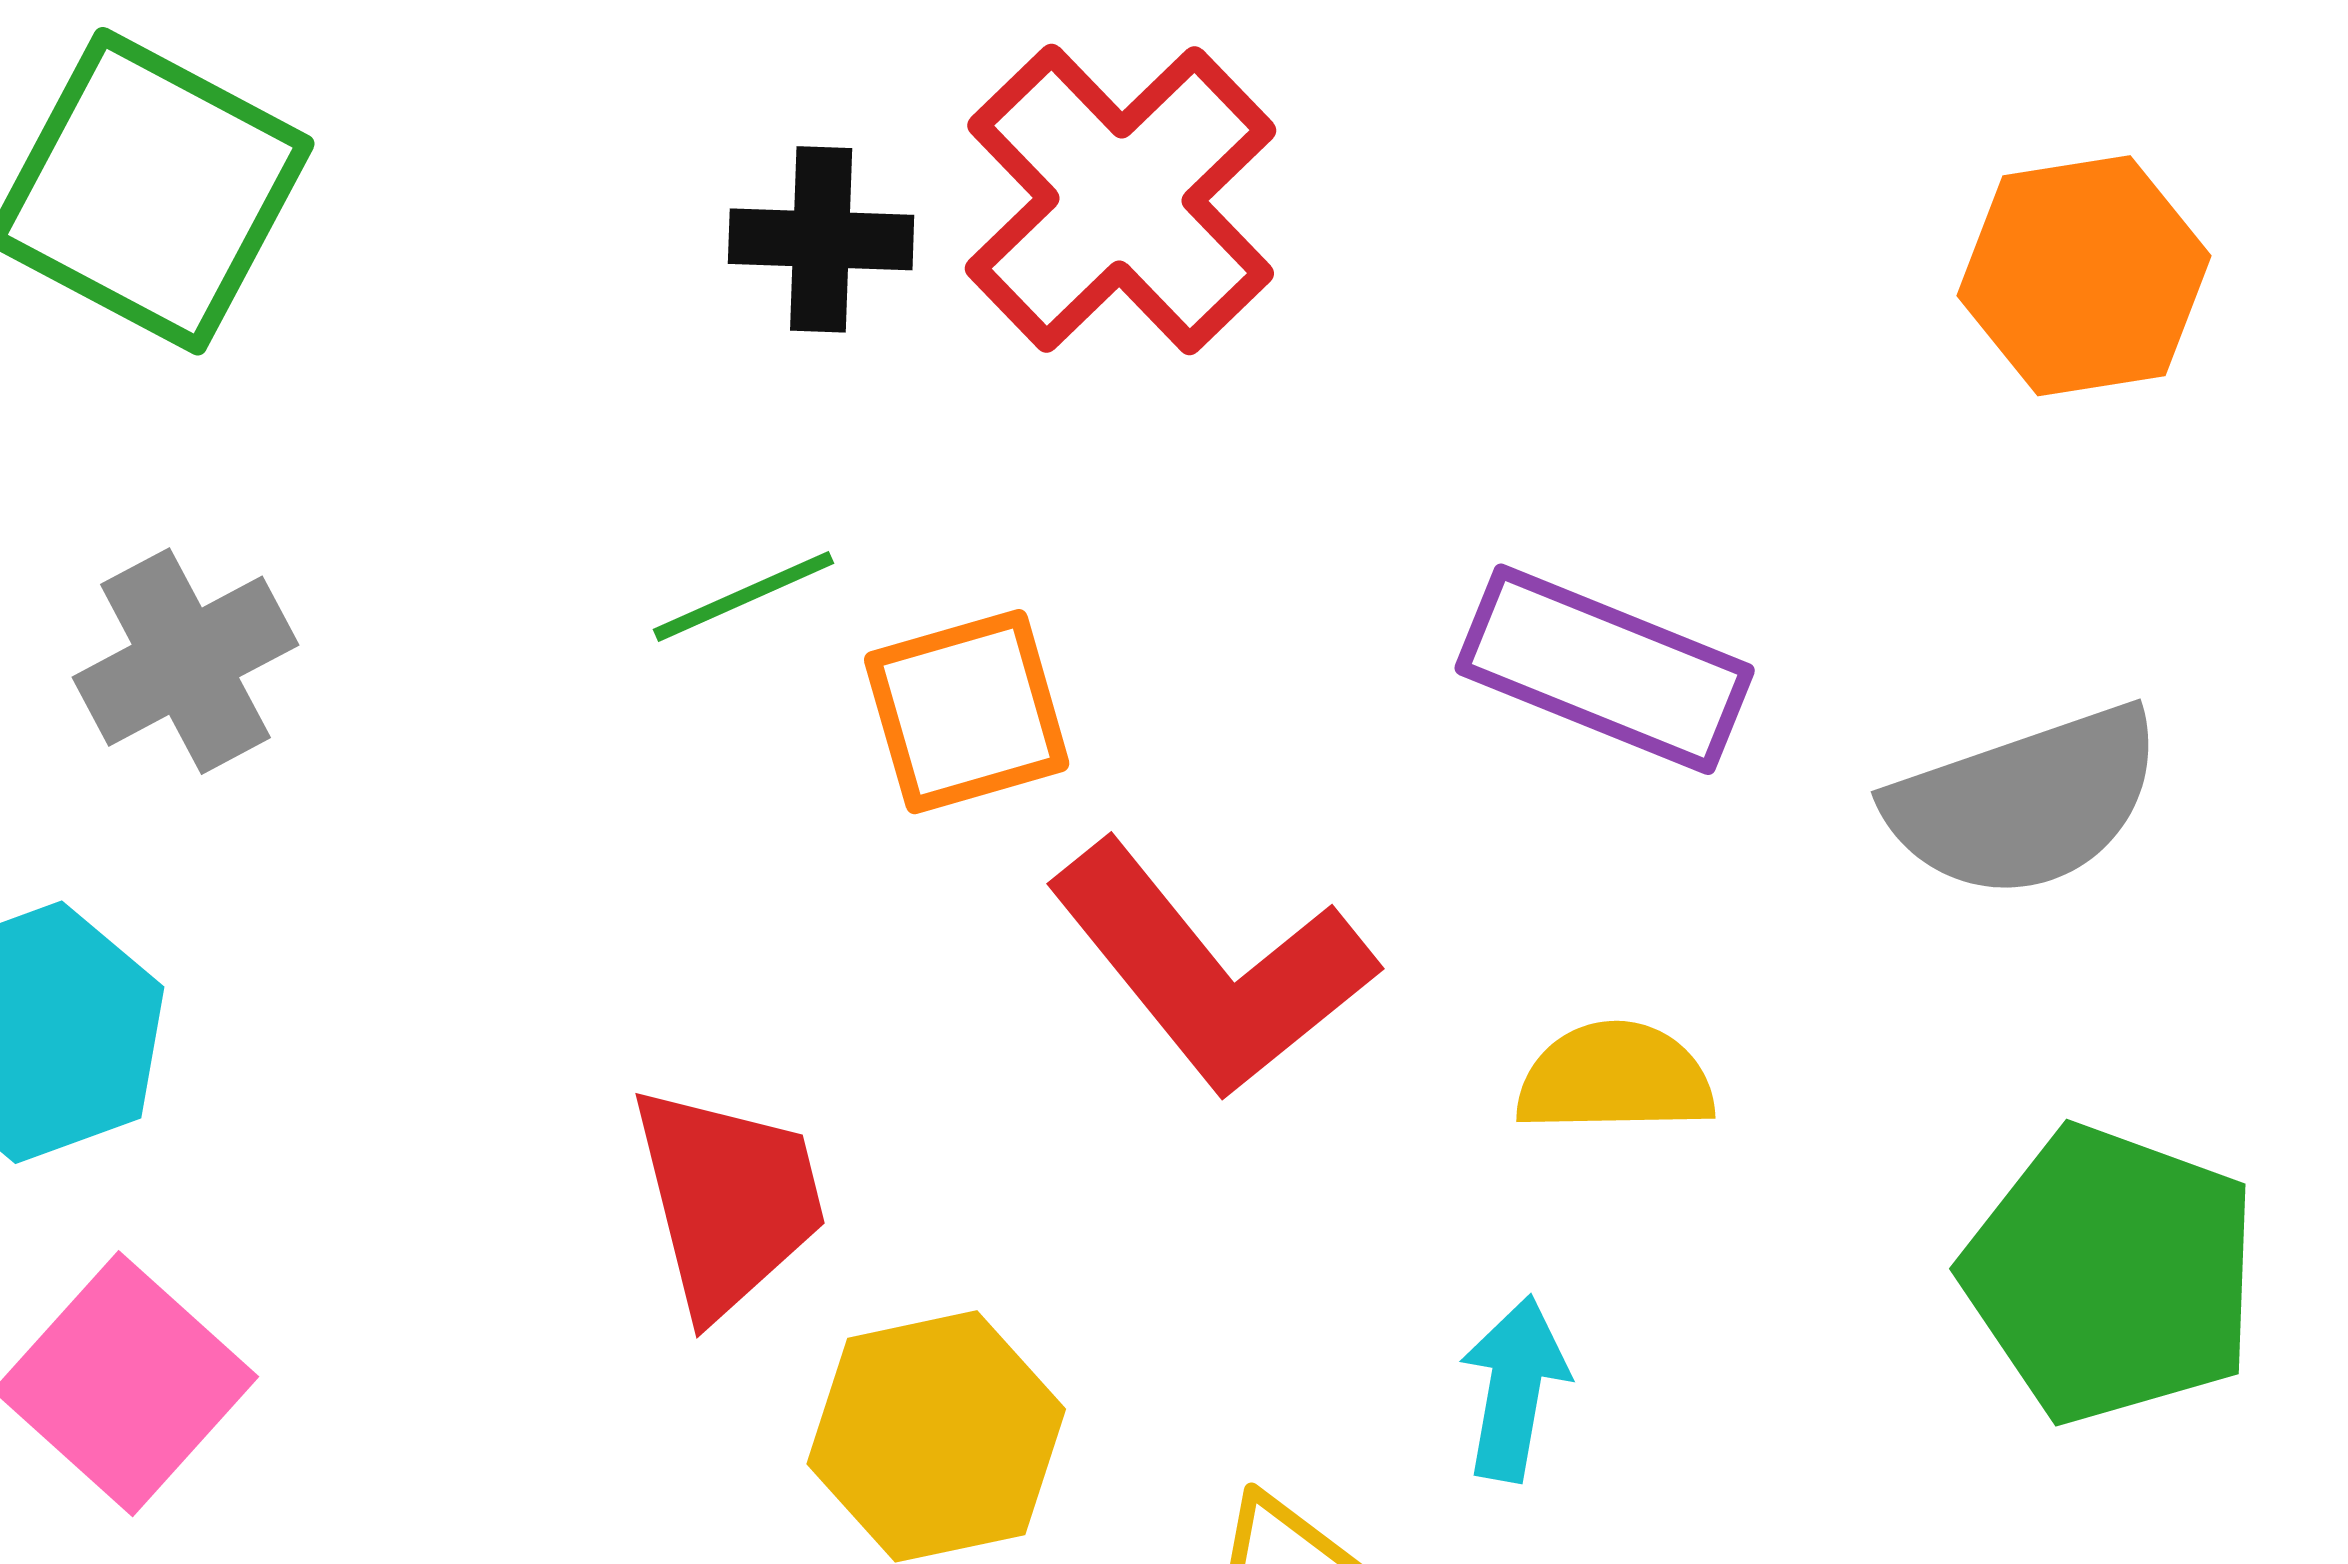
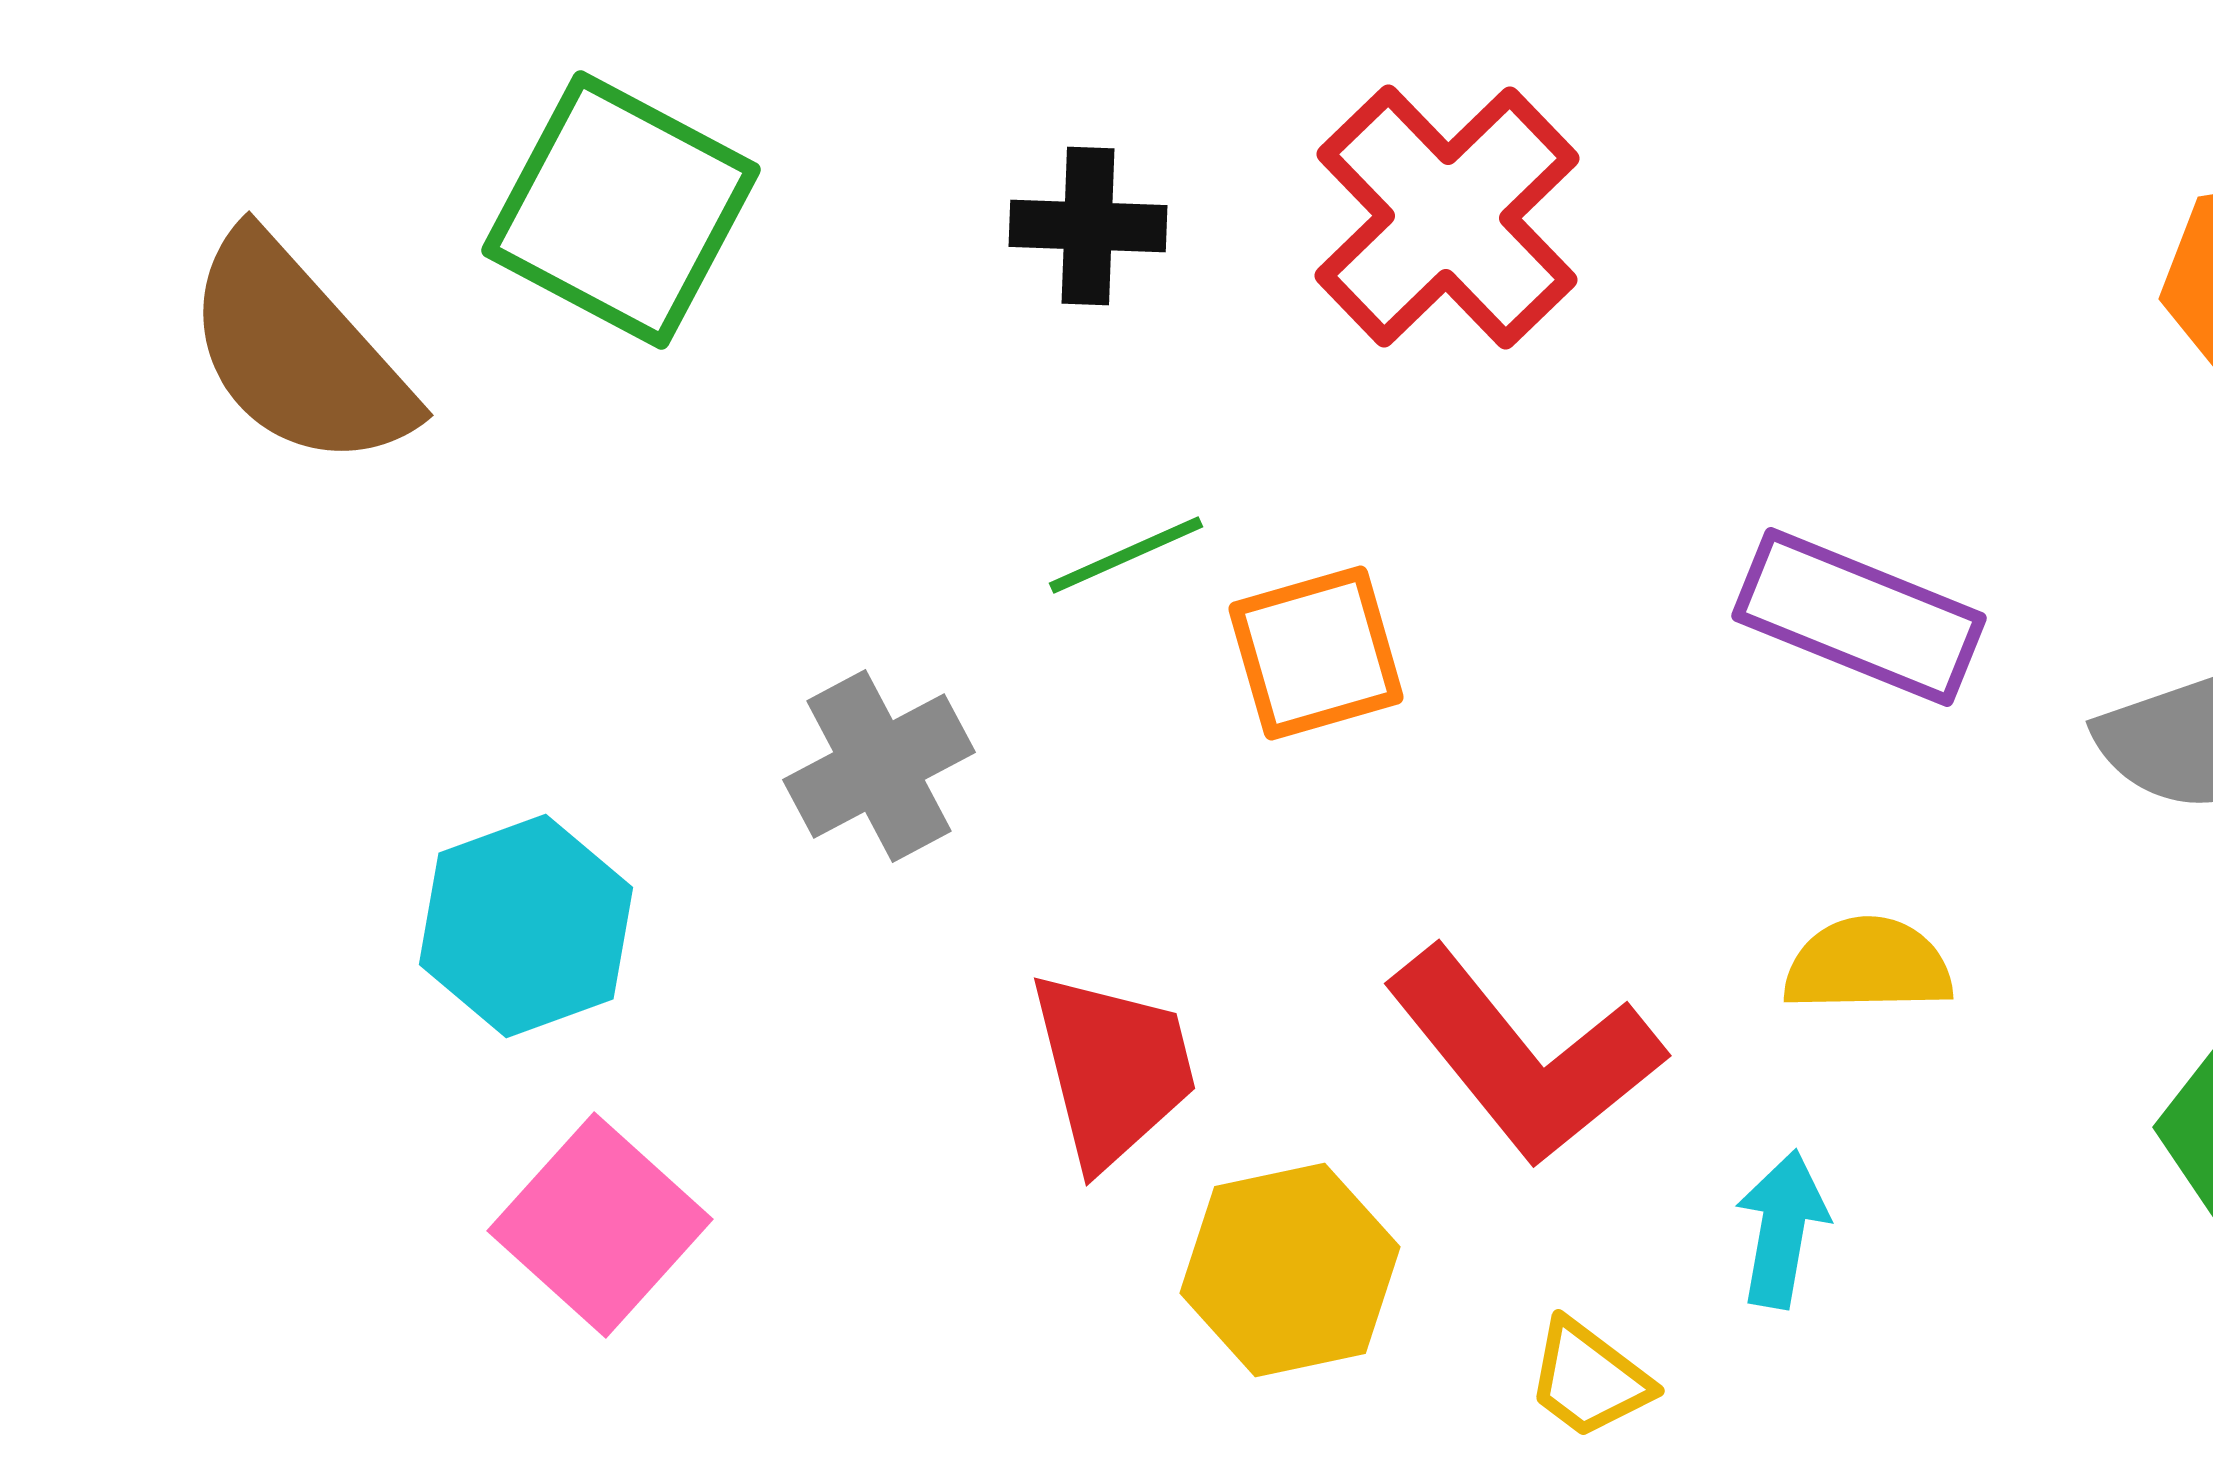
black cross: (821, 239) -> (1088, 226), moved
gray cross: (185, 661) -> (879, 766), moved
red L-shape: (1211, 969) -> (1524, 1056), moved

